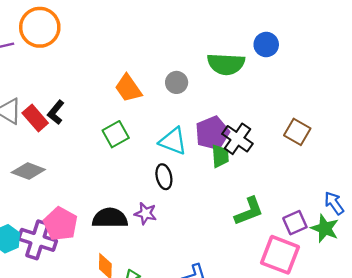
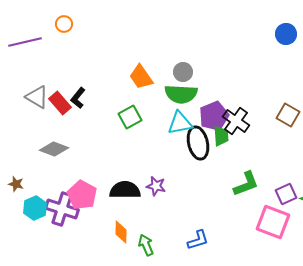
orange circle: (40, 27) -> (64, 24), size x0.5
blue circle: (266, 45) -> (286, 34), moved
green semicircle: (226, 64) -> (181, 94), moved
cyan triangle: (173, 141) -> (180, 123), turned -32
black ellipse: (164, 177) -> (198, 143), moved, size x1.5

